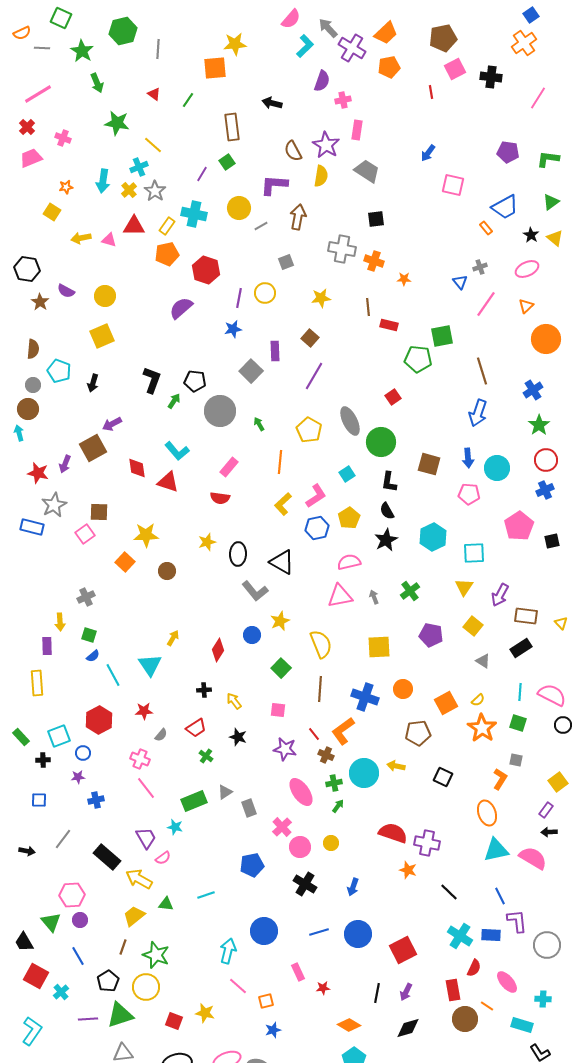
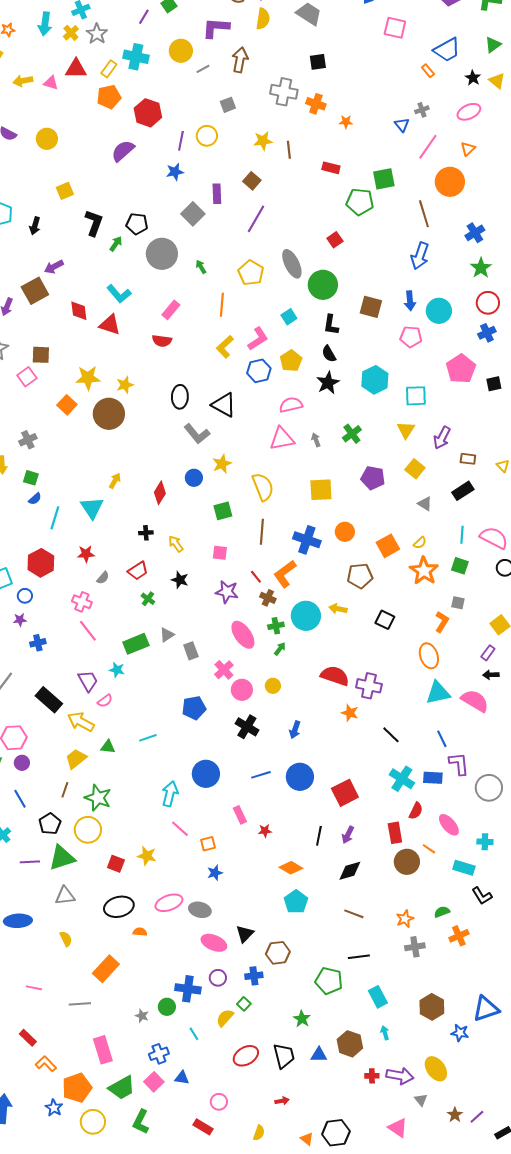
brown line: (368, 307) -> (289, 150), moved
yellow square: (102, 336) -> (65, 191), moved, size x0.7
orange circle: (546, 339) -> (450, 182), moved
yellow star: (207, 542) -> (125, 385), moved
brown circle: (167, 571) -> (109, 414), size x1.8
brown rectangle: (526, 616) -> (468, 459), size x0.7
green square: (281, 668) -> (223, 511), turned 30
cyan line: (113, 675) -> (55, 518), turned 45

